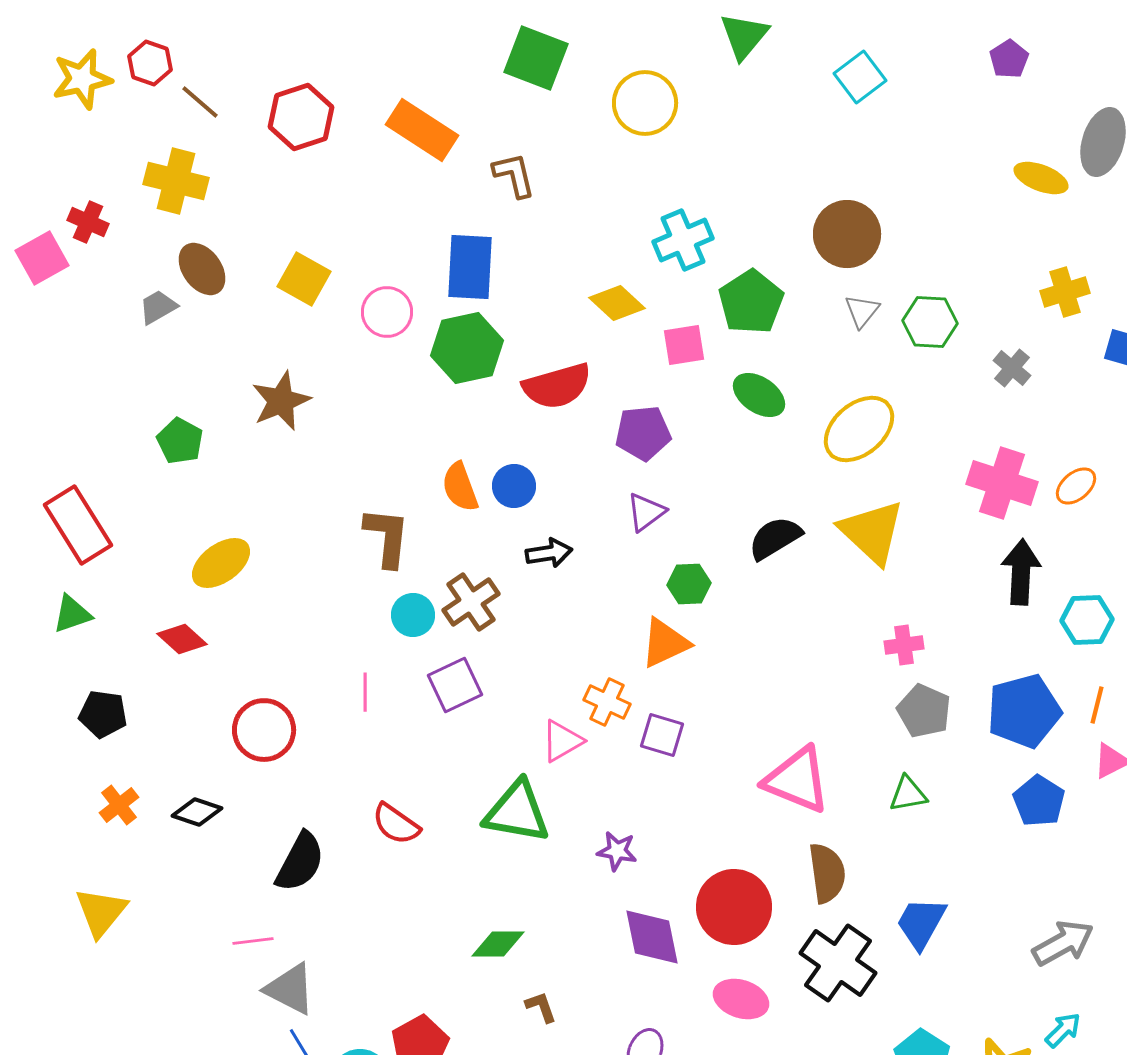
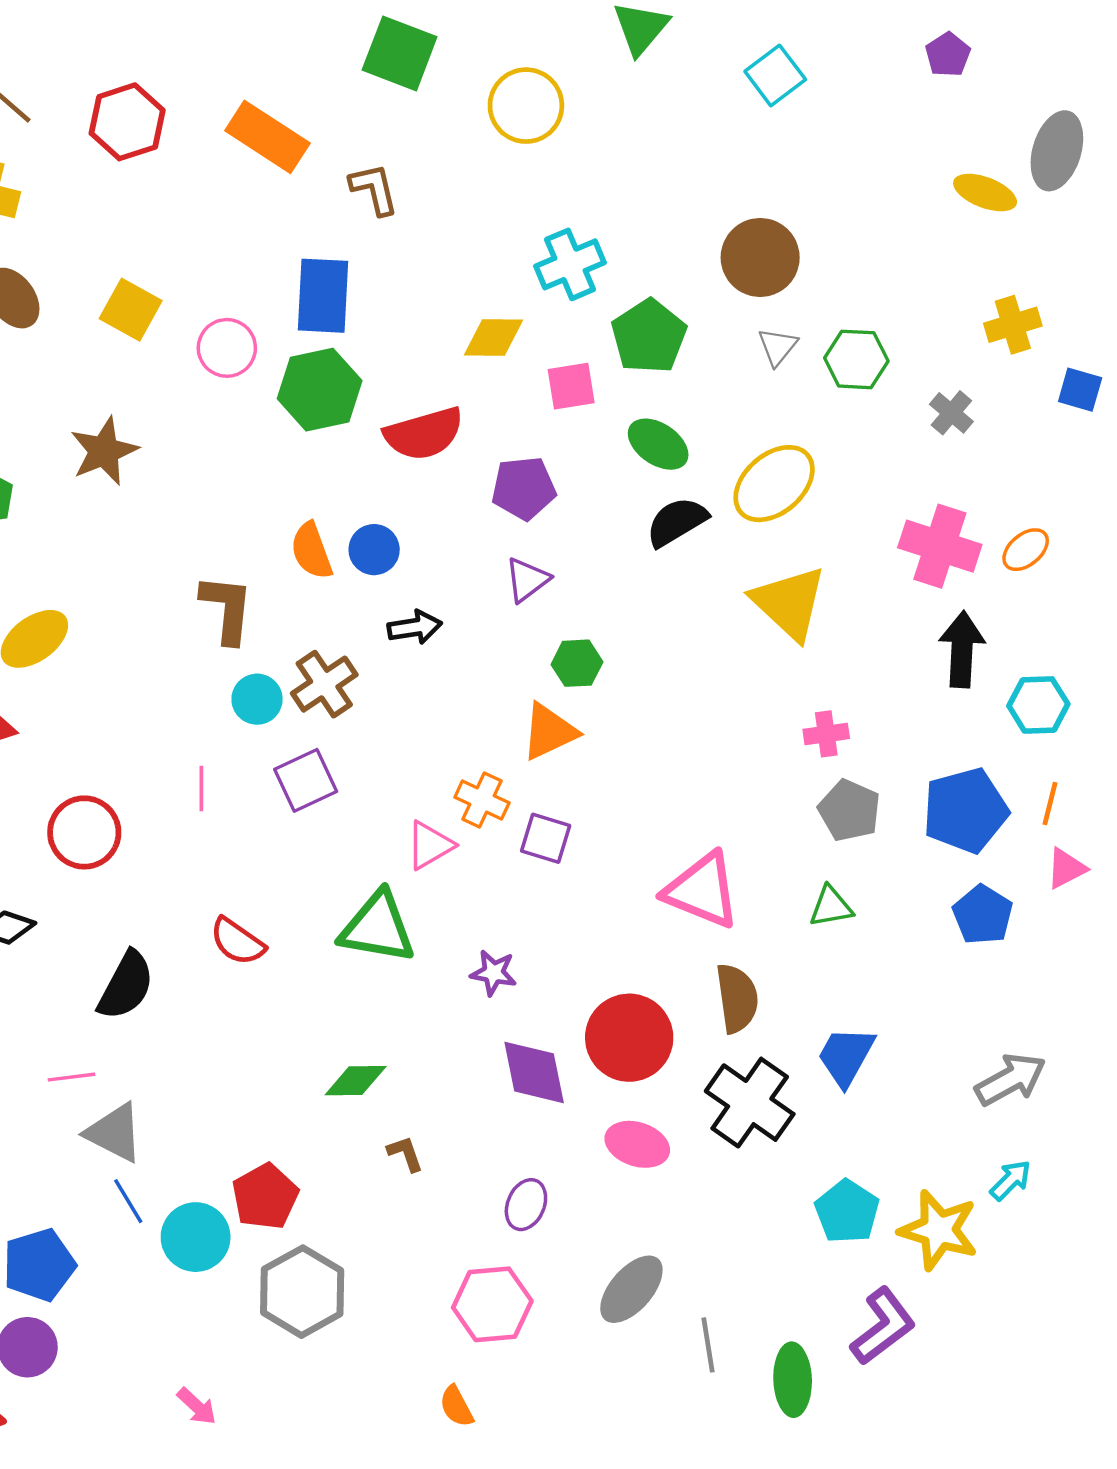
yellow diamond: (617, 303) -> (493, 337), turned -42
black semicircle: (775, 538) -> (677, 522), moved

